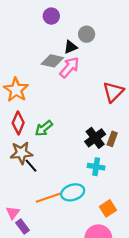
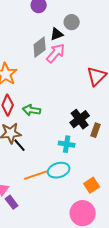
gray diamond: (52, 61) -> (40, 47), turned -50
green arrow: (44, 128) -> (32, 110), turned 48
brown rectangle: (112, 139) -> (96, 130), moved
cyan cross: (96, 167) -> (67, 144), moved

